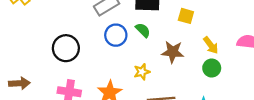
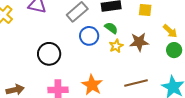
yellow star: (142, 72) -> (116, 46), moved

